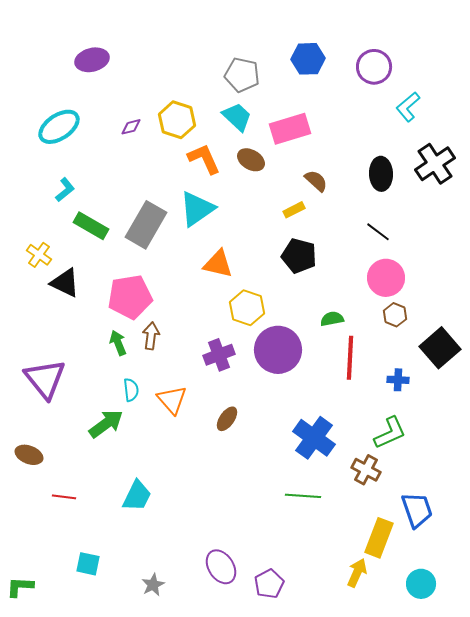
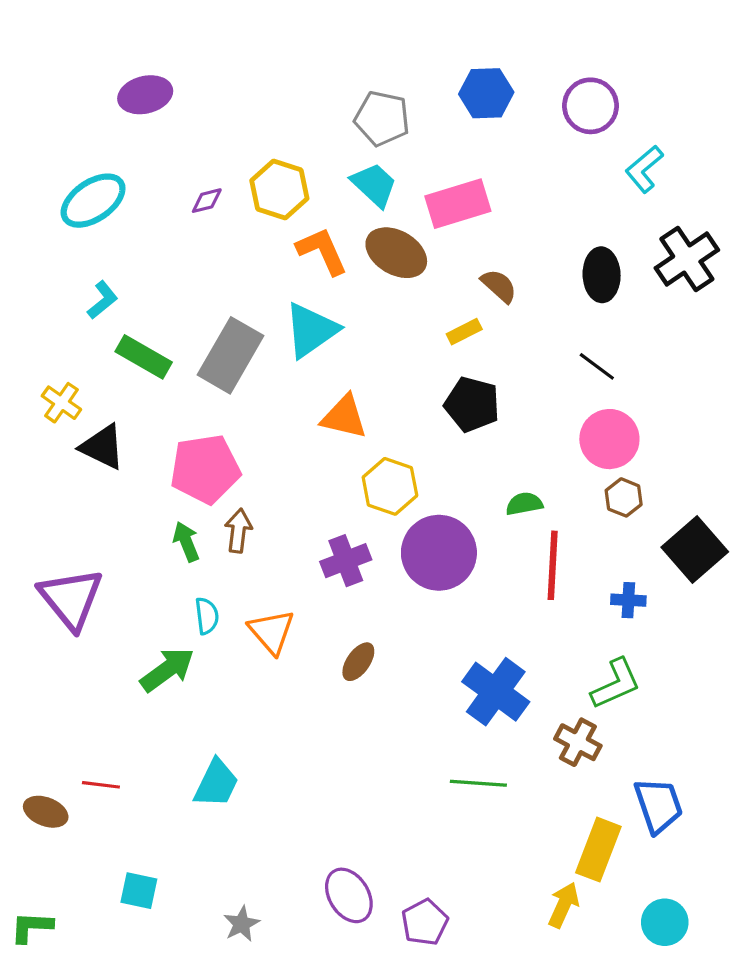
brown ellipse: (251, 160) -> (396, 253), size x1.4
brown ellipse: (29, 455) -> (46, 812), moved

